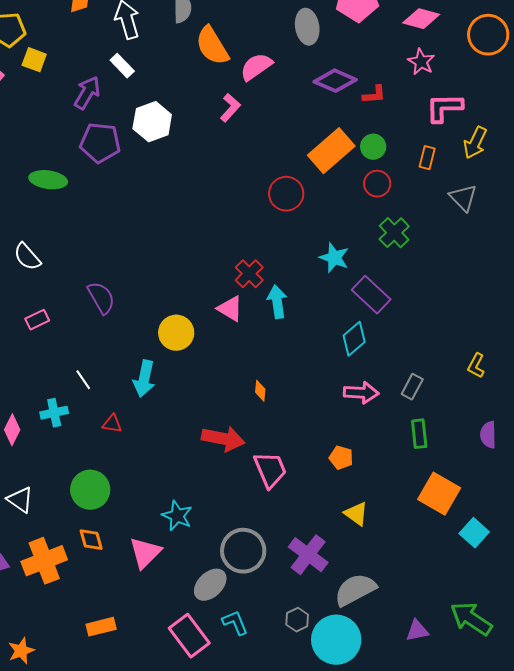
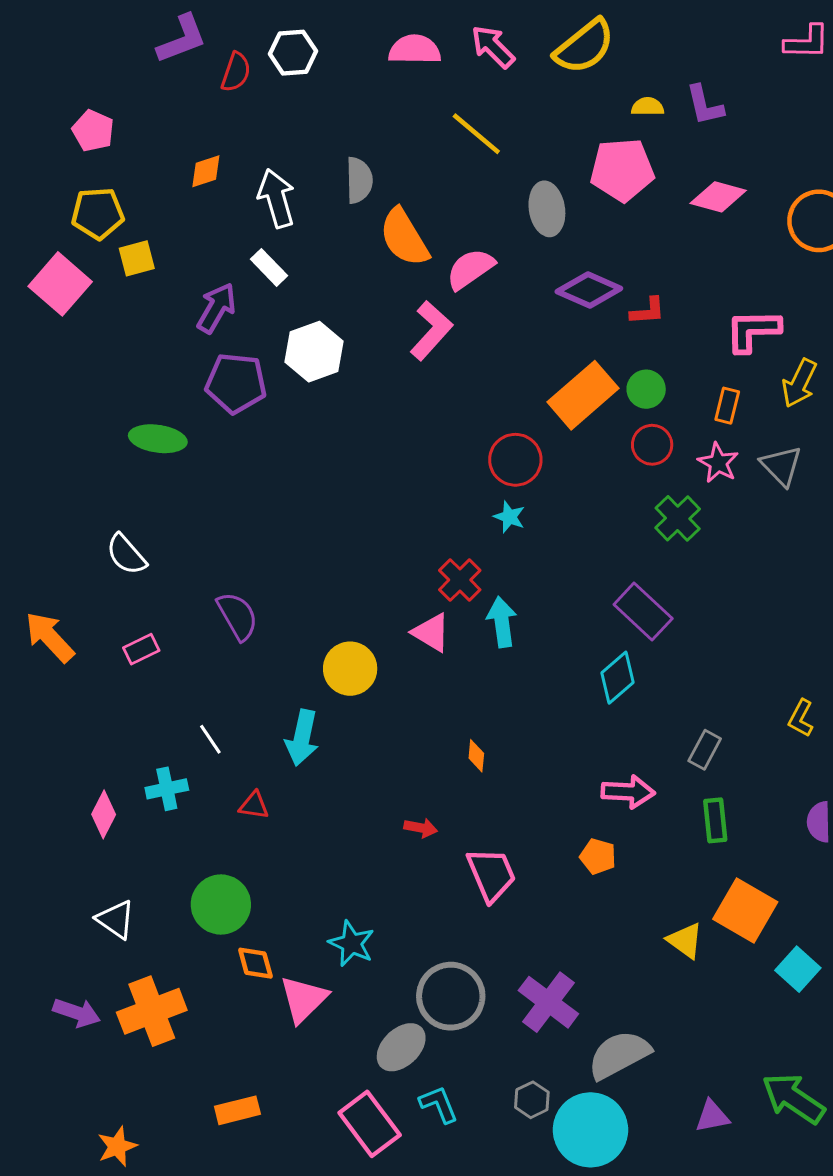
yellow square: (34, 60) -> (137, 258), turned -35
pink star: (421, 62) -> (718, 463), moved
pink L-shape: (230, 108) -> (431, 331), size x1.4
cyan star: (334, 258) -> (509, 517), moved, size x0.7
pink arrow: (361, 393) -> (628, 792), moved
red arrow: (223, 439) -> (421, 828), size x0.5
yellow triangle: (356, 514) -> (685, 941), moved
orange diamond: (91, 540) -> (255, 963), moved

